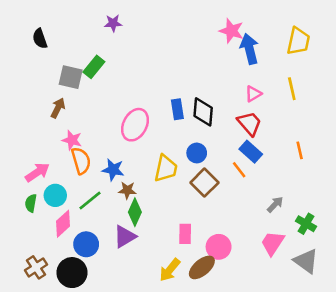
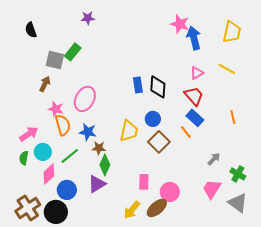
yellow line: (292, 89) -> (227, 69), turned -48
pink ellipse: (135, 125) -> (85, 99), moved
brown cross: (36, 267) -> (28, 208), size x1.4

